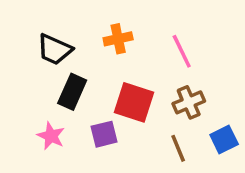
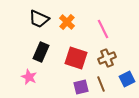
orange cross: (118, 39) -> (67, 22), turned -35
black trapezoid: (55, 49) -> (39, 19), moved
purple square: (104, 134) -> (81, 87), moved

